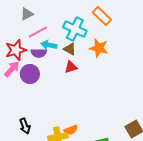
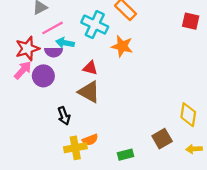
brown triangle: (70, 49) -> (89, 92), moved, size x1.5
red triangle: (71, 67) -> (90, 68), turned 32
black arrow: (25, 126) -> (64, 116), moved

